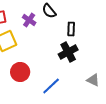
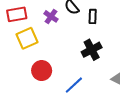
black rectangle: (71, 29) -> (93, 16), moved

